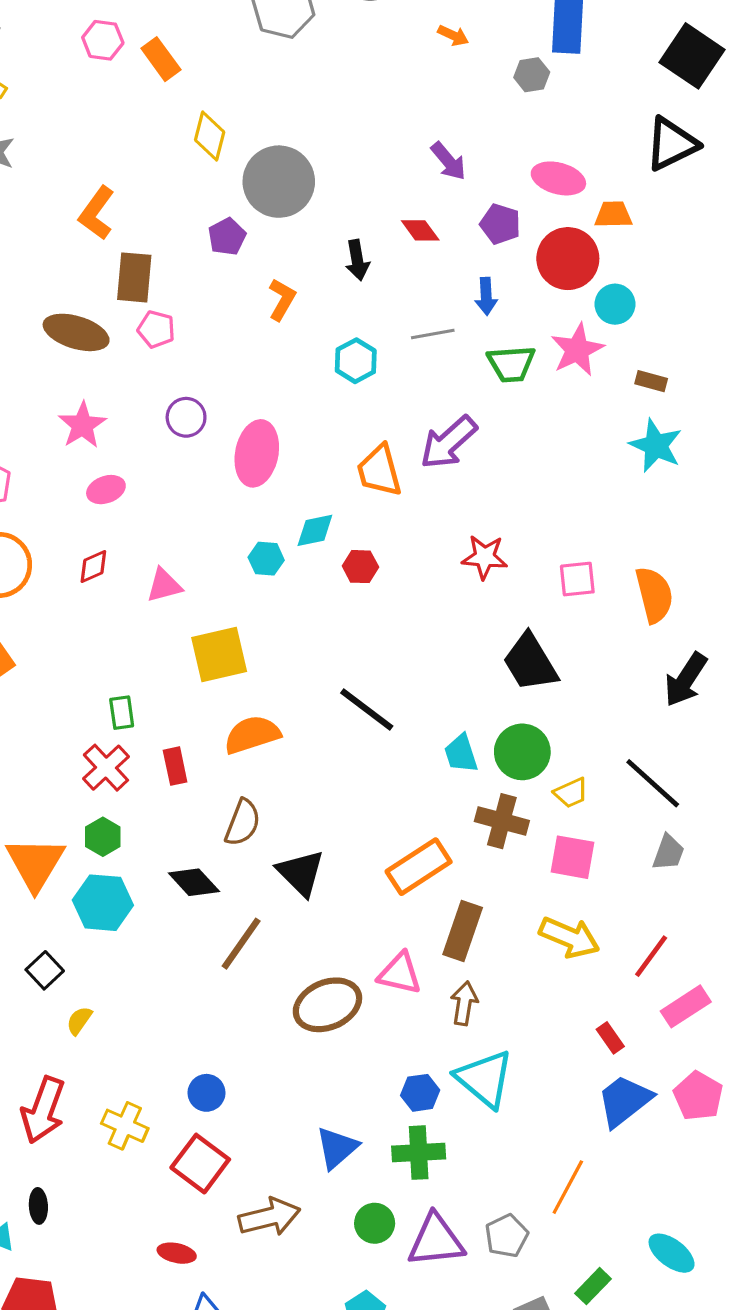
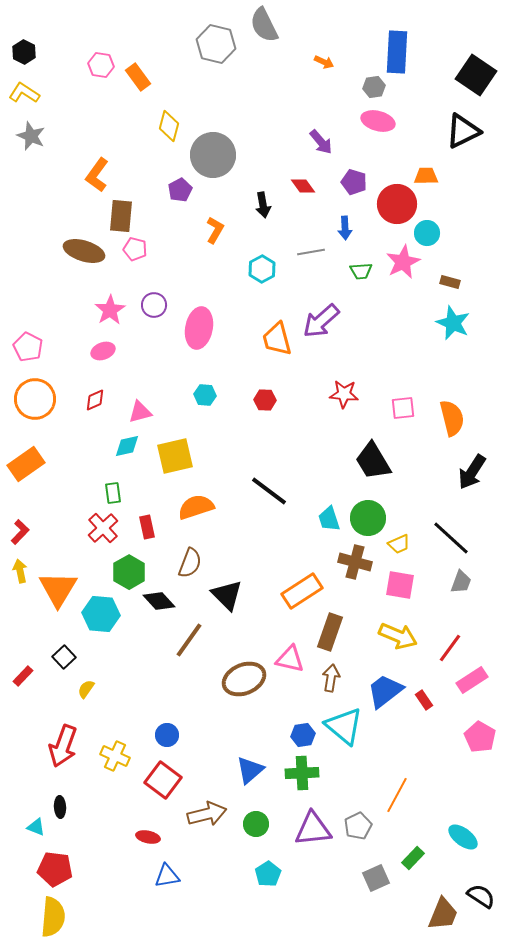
pink ellipse: (558, 178) -> (378, 121), moved
green trapezoid: (511, 364) -> (361, 271), size x0.7
pink star: (82, 425) -> (110, 310), moved
cyan diamond: (315, 530) -> (127, 446), moved
green hexagon: (103, 837) -> (129, 572), moved, size x1.4
blue trapezoid: (624, 1101) -> (385, 691), moved
green circle: (375, 1223) -> (256, 824), moved

